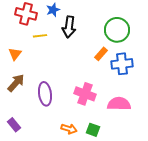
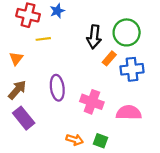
black arrow: (69, 27) -> (94, 37), moved
purple ellipse: (45, 94) -> (57, 88), moved
purple rectangle: (14, 125) -> (24, 118), moved, size x1.5

